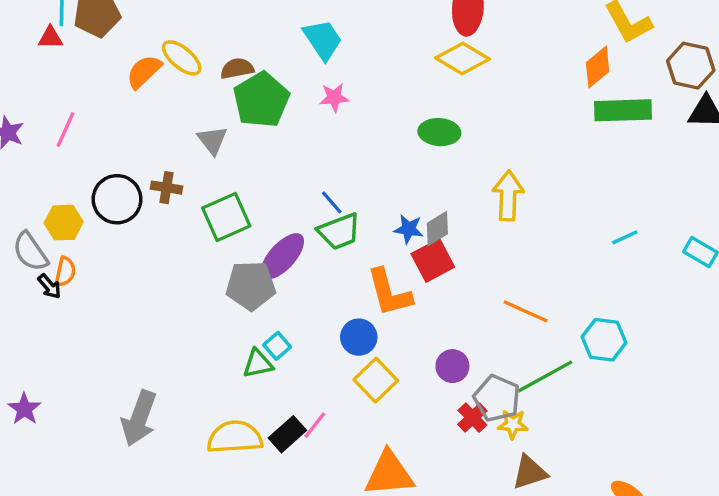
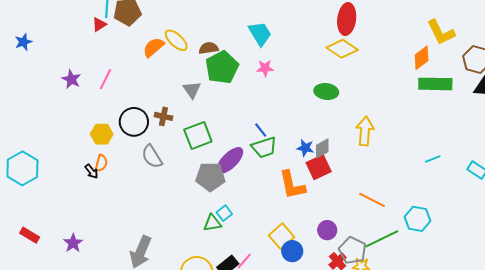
red triangle: (50, 38) -> (99, 24), turned -35
gray semicircle: (30, 252) -> (152, 157), moved
blue circle: (359, 337) -> (292, 251), moved

